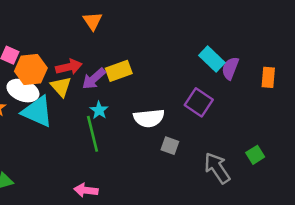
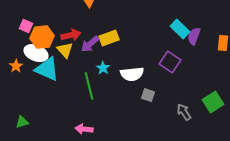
cyan star: (99, 110) -> (103, 68), moved
green square: (255, 155) -> (213, 102), size x1.5
gray arrow: (217, 168) -> (184, 112), size x0.7

